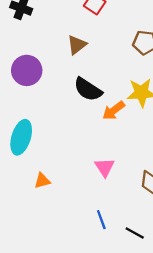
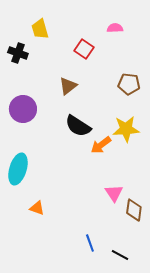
pink triangle: (105, 167) -> (114, 193), moved
orange triangle: (42, 181) -> (37, 208), turned 35

